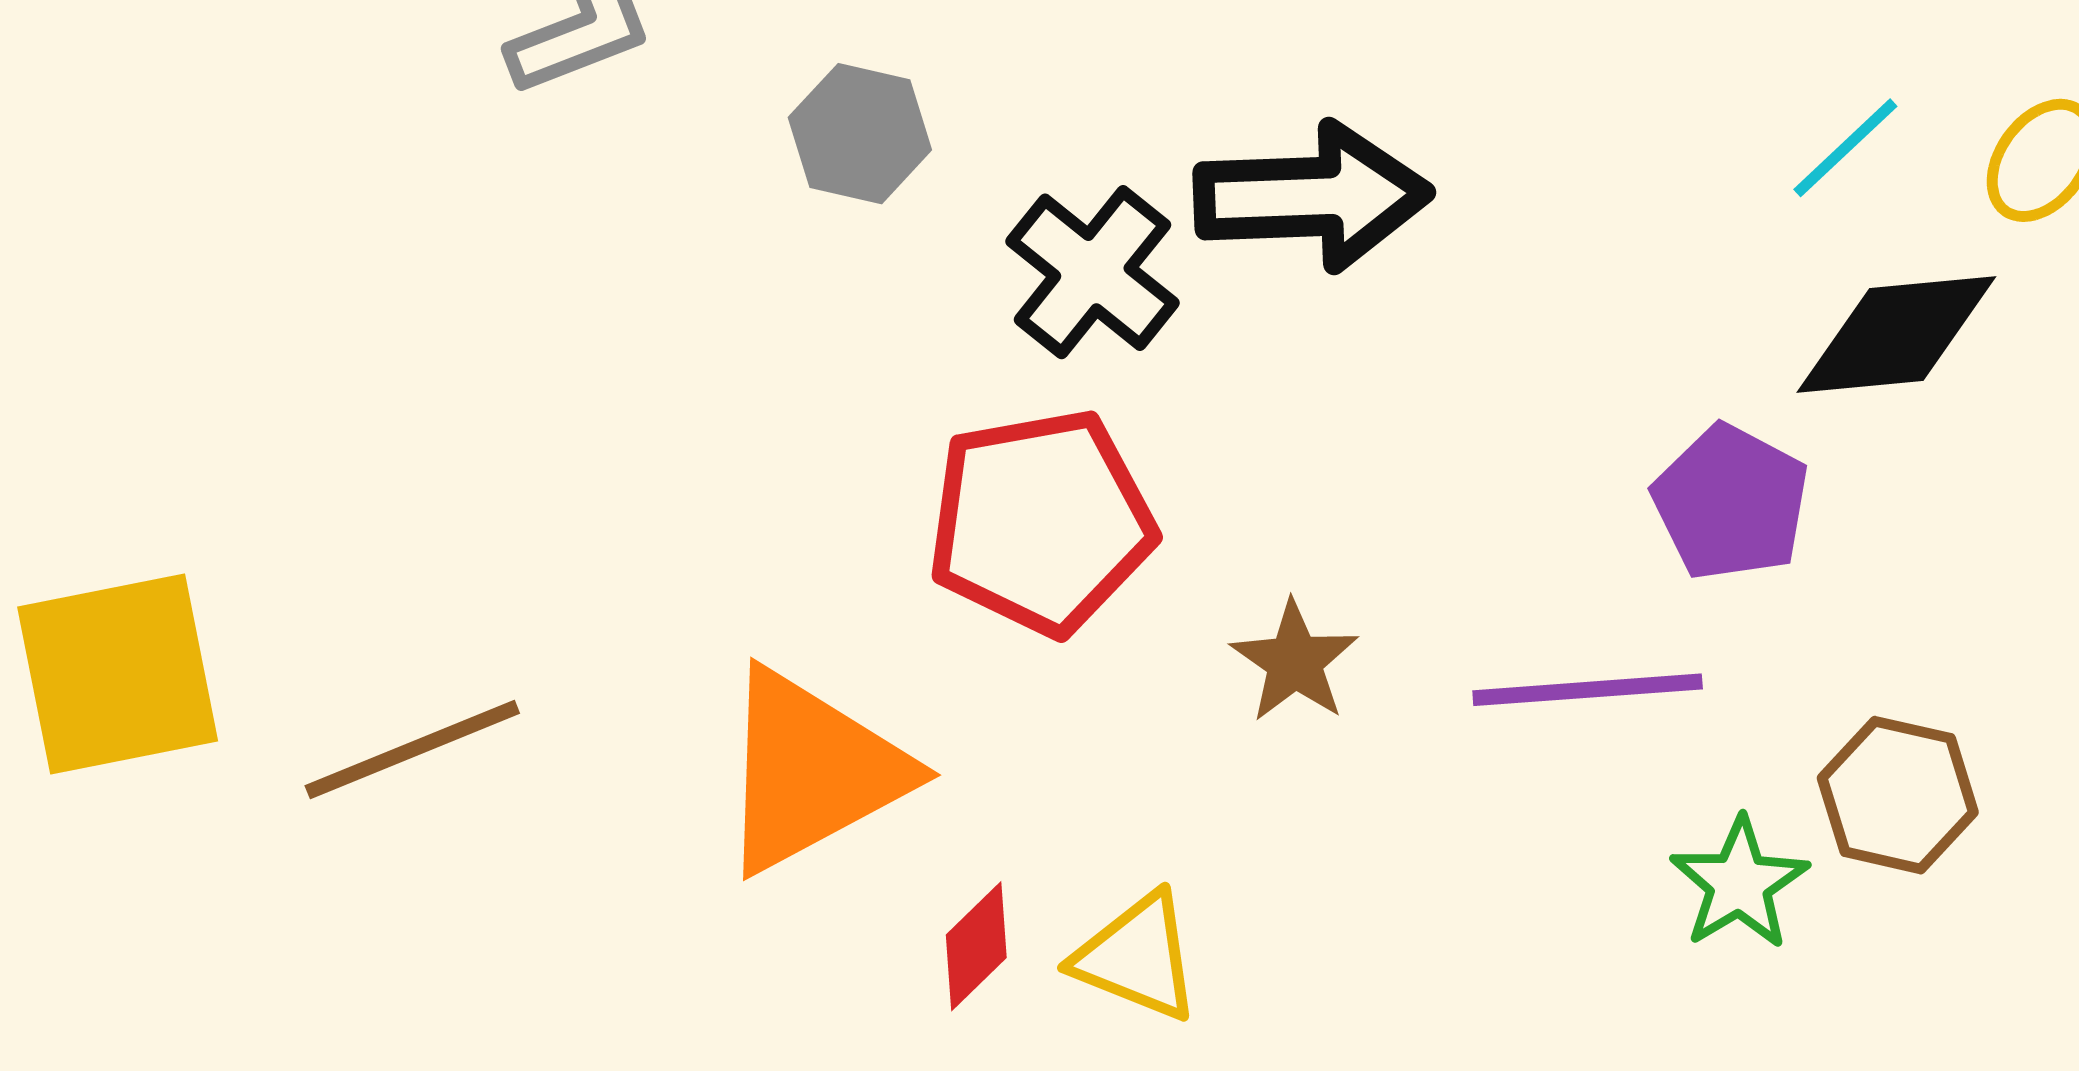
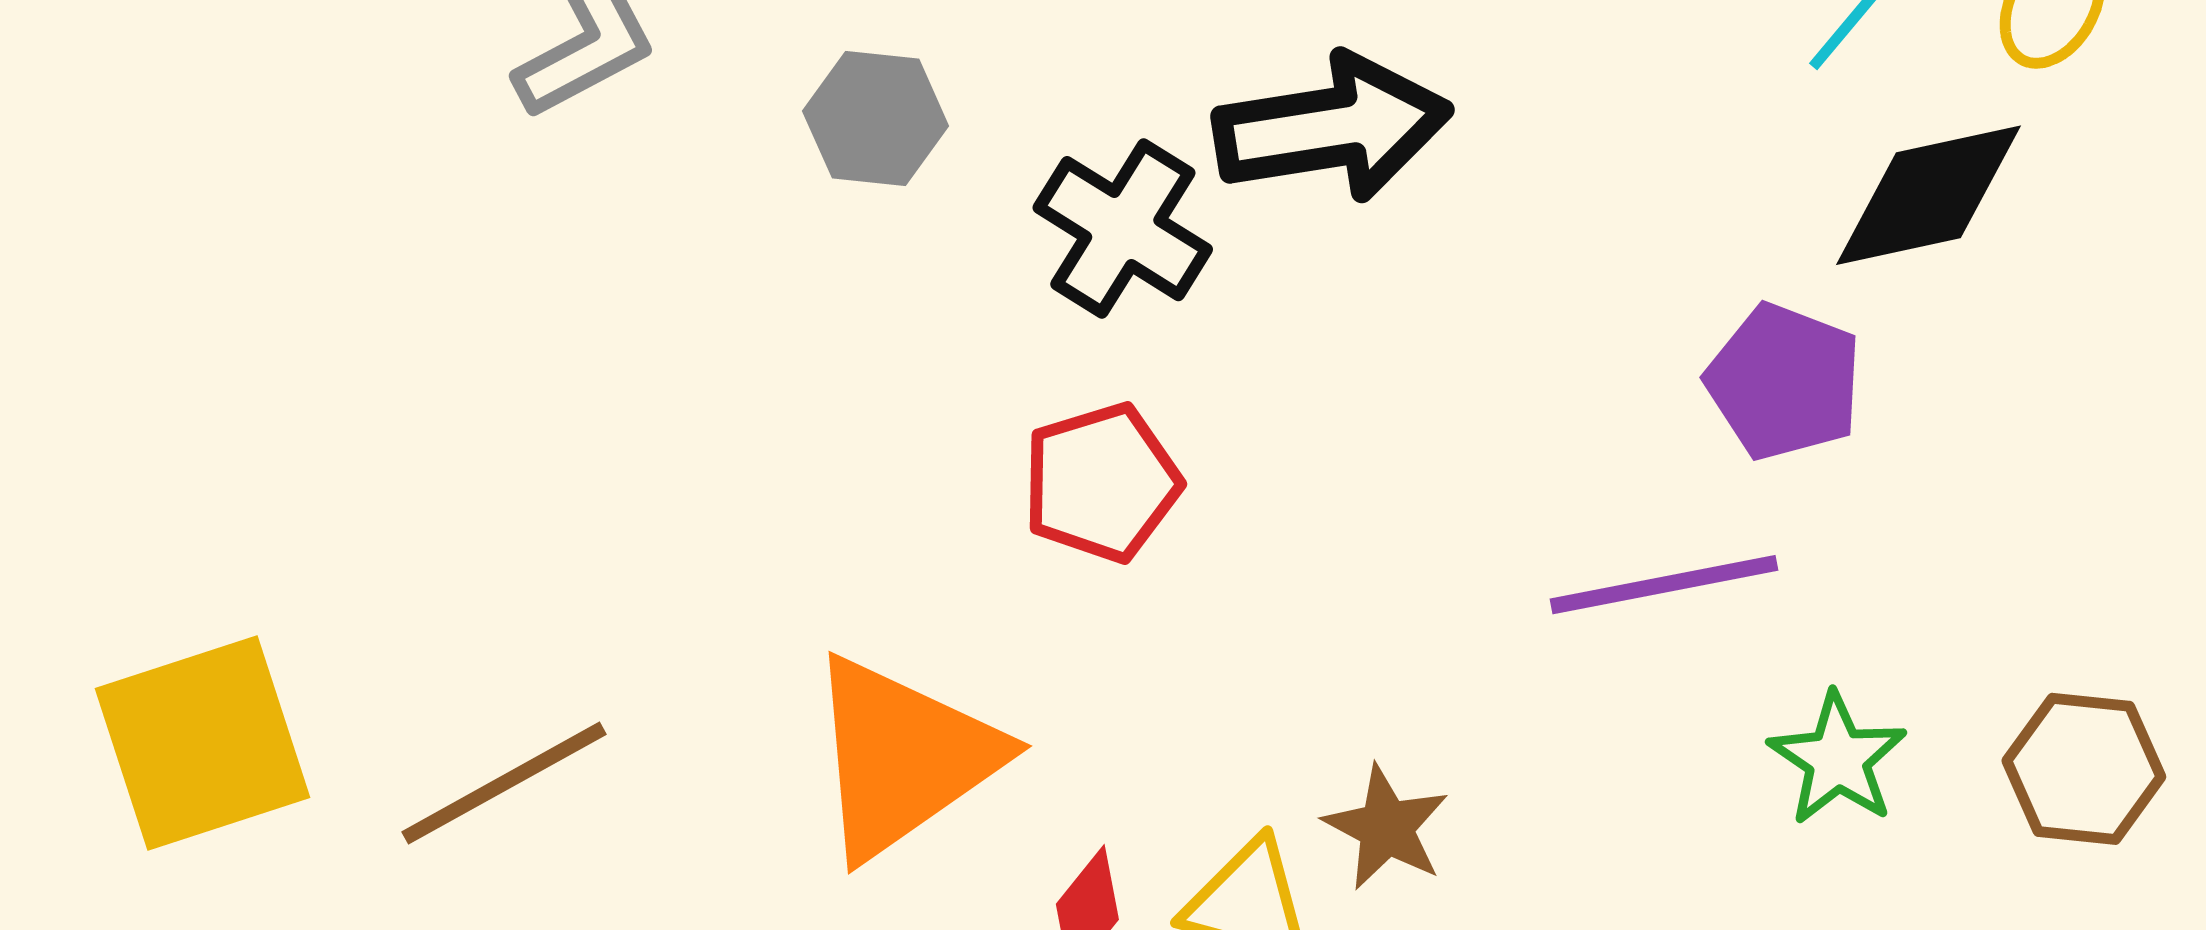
red pentagon: (1041, 522) -> (1101, 483), size x0.7
brown star: (1295, 661) -> (1386, 828), moved
brown hexagon: (1898, 795) -> (2084, 769), moved

